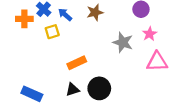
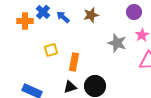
yellow square: (52, 32) -> (51, 50), moved
orange rectangle: (77, 63) -> (74, 62), turned -54

